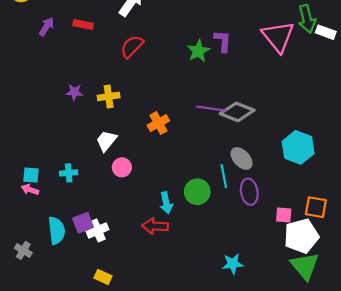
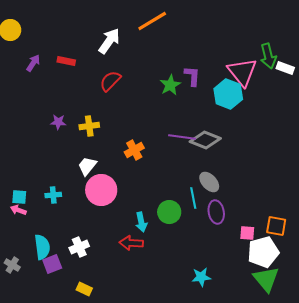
cyan hexagon: (298, 147) -> (228, 94), moved
pink circle: (122, 167) -> (101, 190), size x1.8
purple square: (83, 223) -> (52, 264), moved

